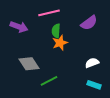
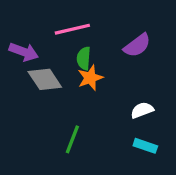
gray diamond: (29, 64) -> (45, 79), moved
green line: (49, 81) -> (72, 139), turned -42

